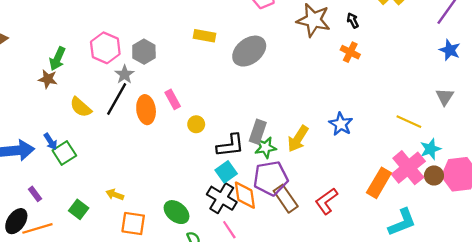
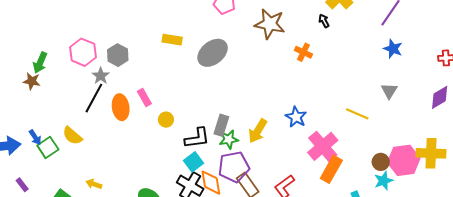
black arrow: (353, 20) -> (324, 21), moved
yellow semicircle: (81, 107) -> (72, 136), moved
cyan star: (430, 149) -> (384, 181), moved
pink cross: (408, 168) -> (323, 146), moved

